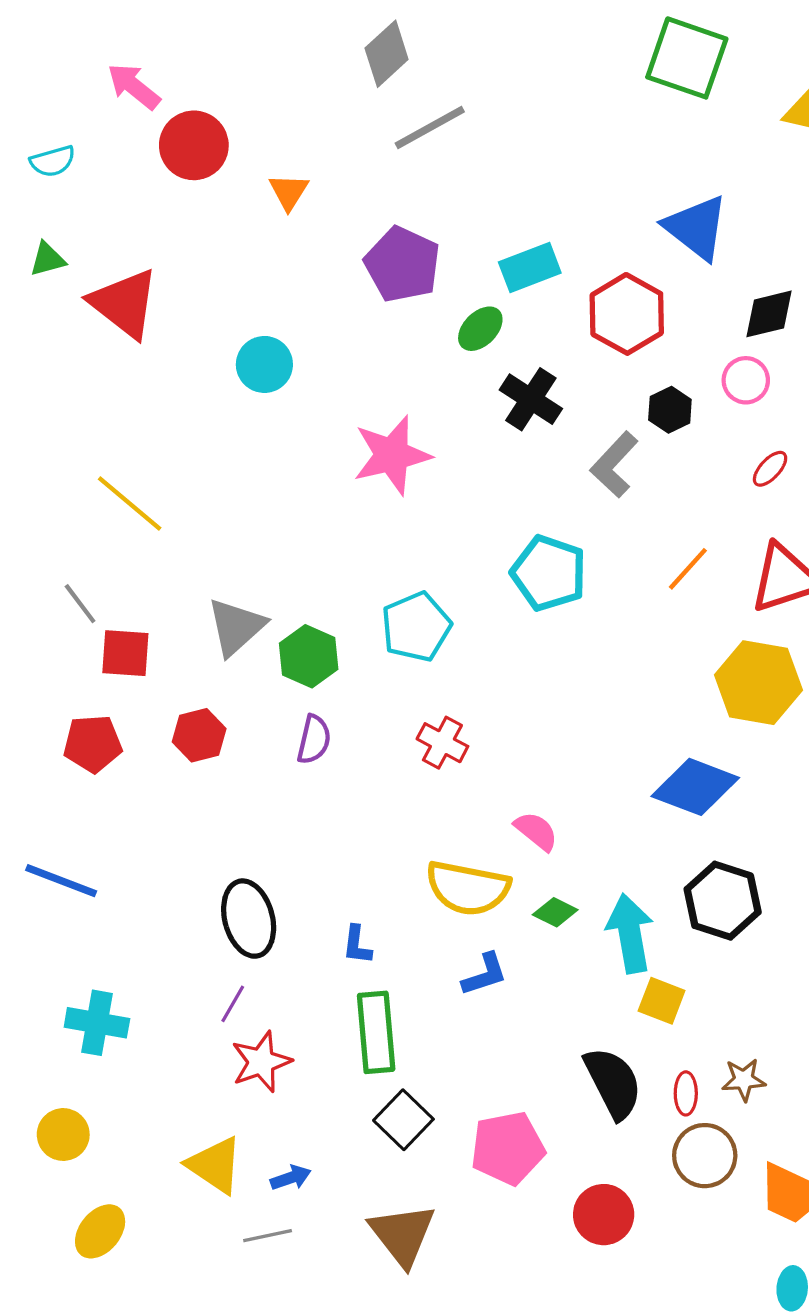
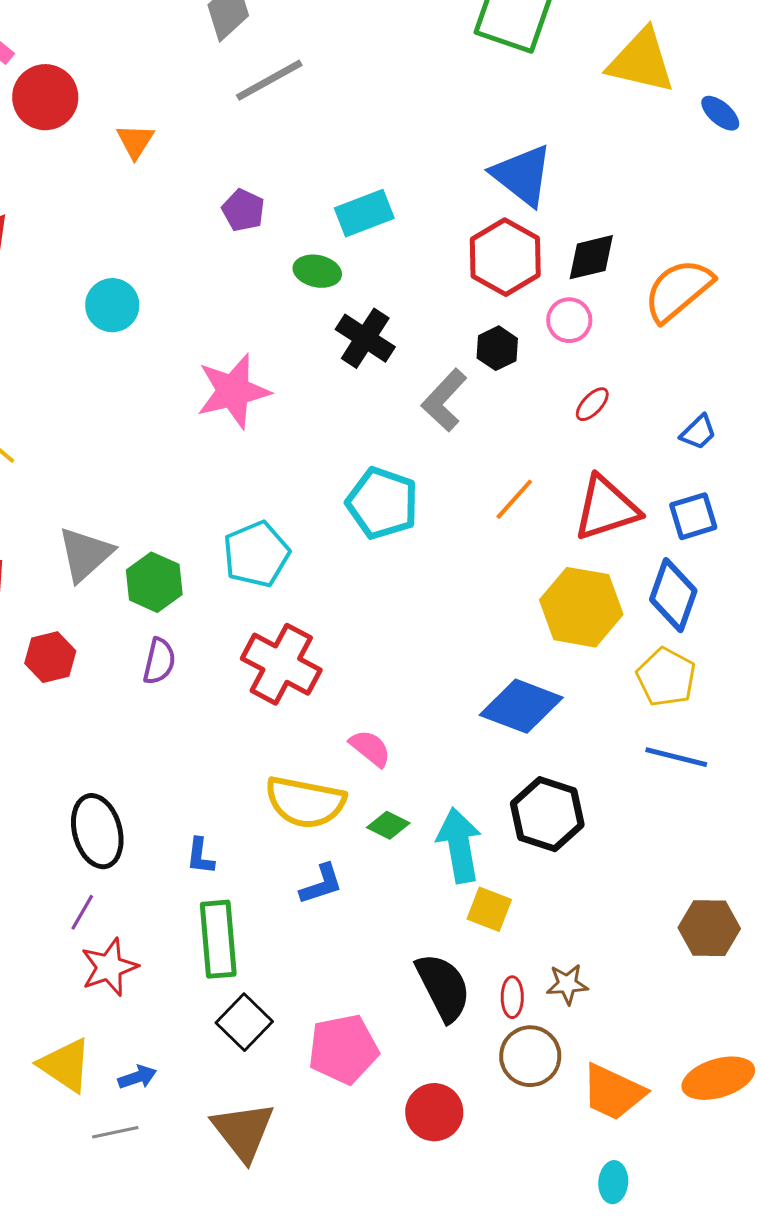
purple pentagon: (402, 264) -> (243, 210), size x0.6
red hexagon: (627, 314) -> (505, 257), moved
green ellipse: (480, 329) -> (317, 271), turned 57
red cross: (442, 743) -> (281, 664), size x1.6

